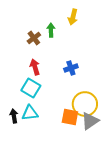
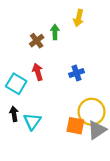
cyan square: (31, 88) -> (16, 84), moved
cyan triangle: (30, 113) -> (32, 121), turned -48
black arrow: (14, 116) -> (14, 114), moved

